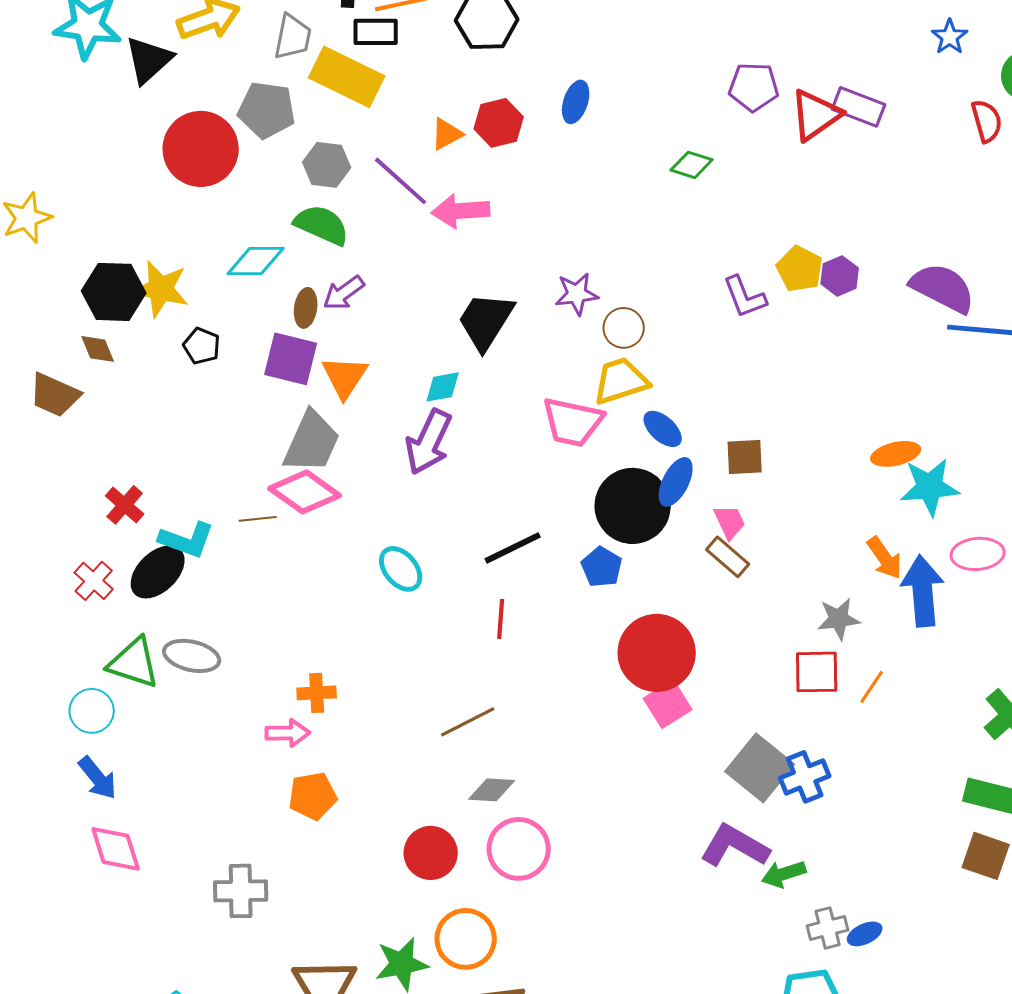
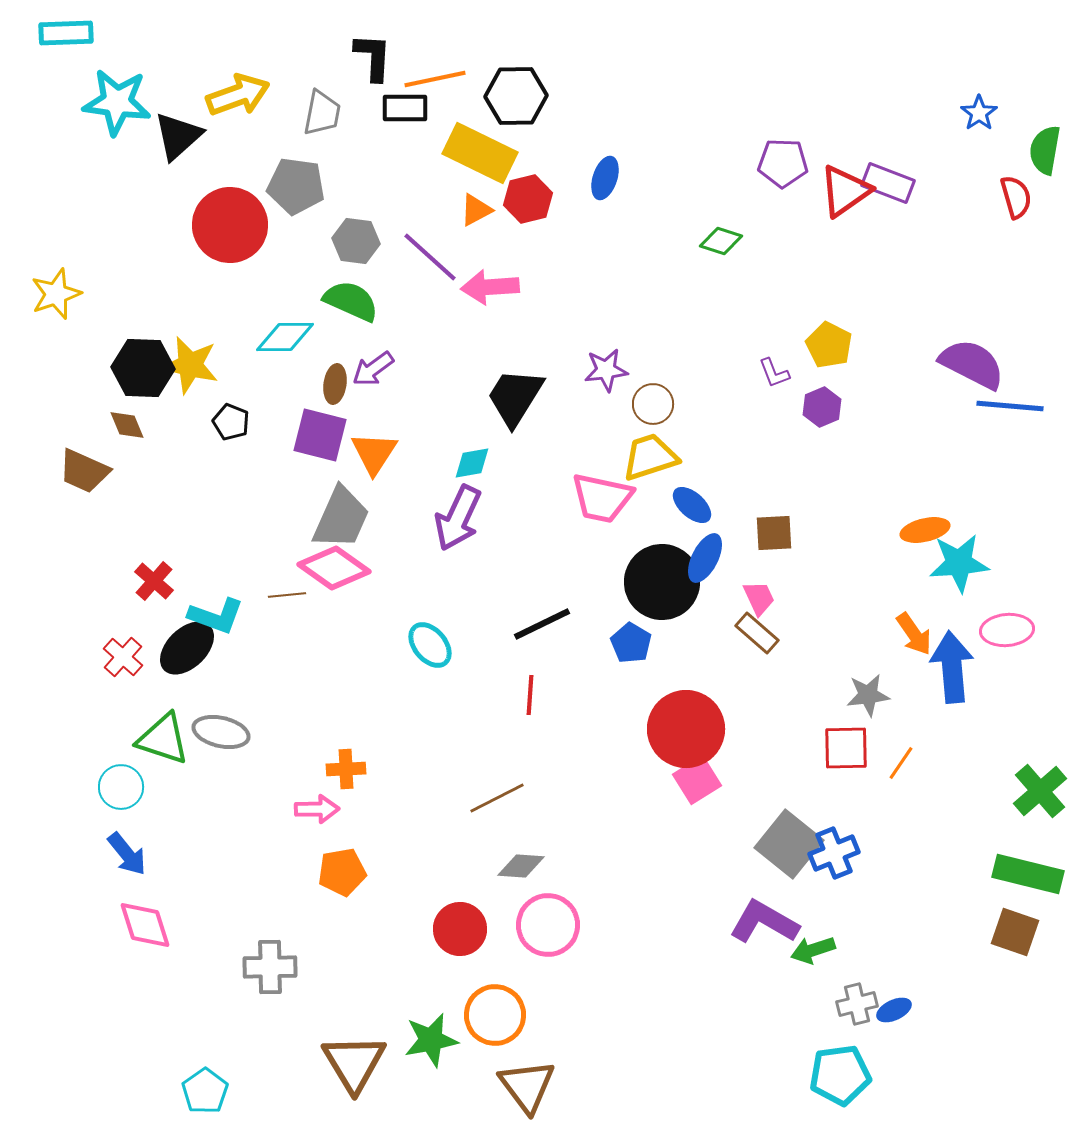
yellow rectangle: (347, 77) -> (480, 153), moved
purple hexagon: (840, 276) -> (822, 407), moved
purple L-shape: (745, 297) -> (774, 373), size x0.7

